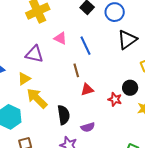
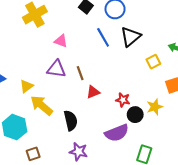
blue line: (86, 46) -> (103, 37), moved
purple triangle: (34, 54) -> (56, 69), moved
black circle: (130, 88) -> (135, 115), moved
purple semicircle: (88, 127) -> (117, 133), moved, size x1.6

